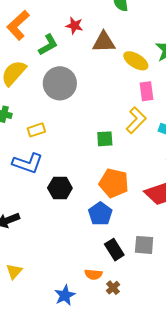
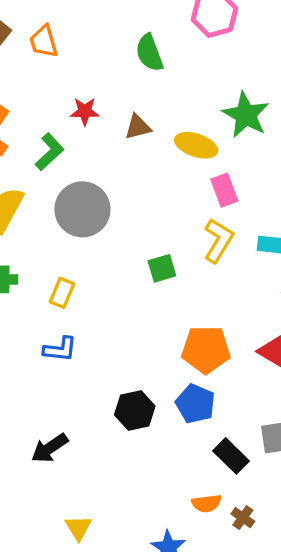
brown triangle: (104, 42) -> (138, 127), size x0.7
yellow rectangle: (36, 130) -> (62, 293), turned -36
green square: (105, 139) -> (162, 268), moved
blue L-shape: (28, 163) -> (60, 349), size x0.7
black hexagon: (60, 188) -> (135, 410), moved

